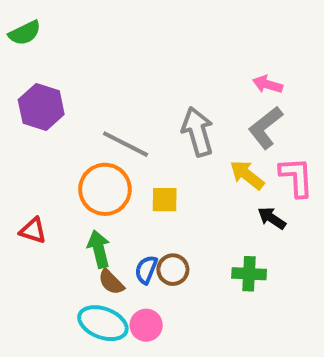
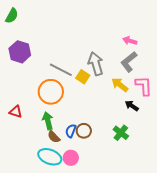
green semicircle: (25, 33) -> (12, 16), turned -35
yellow square: (165, 200) -> (83, 77), moved, turned 32
green cross: (249, 274) -> (121, 133), turned 35

